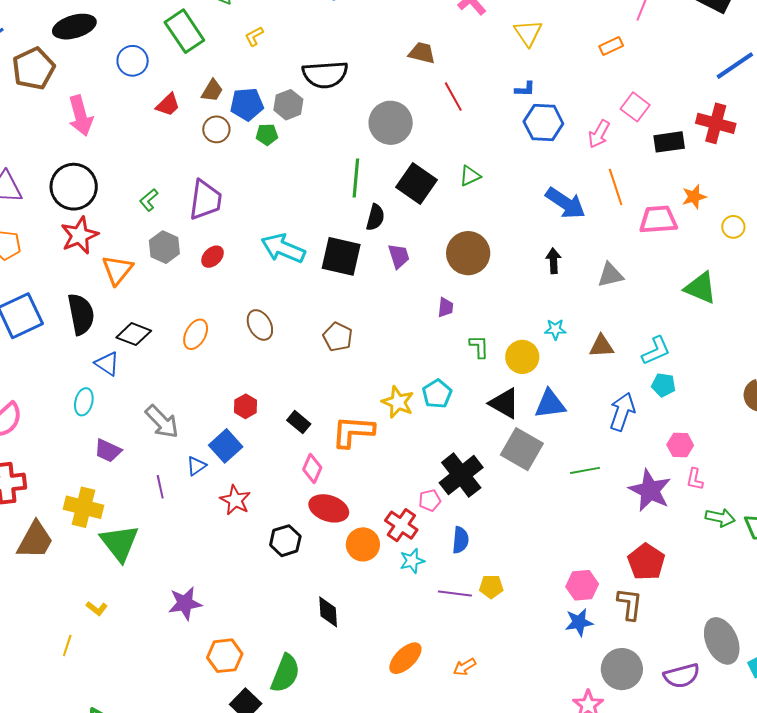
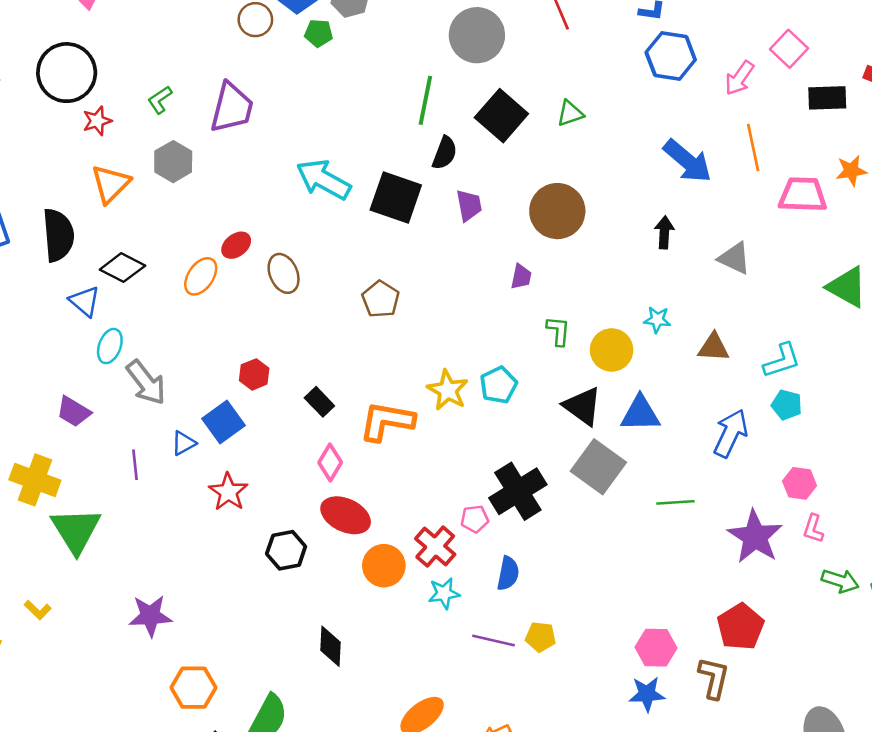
red star: (79, 235) -> (97, 121), moved, size x0.6
red ellipse: (212, 257) -> (236, 245), moved
gray triangle: (610, 275) -> (735, 258), turned 32
cyan ellipse: (84, 402) -> (110, 346), moved

